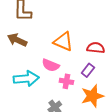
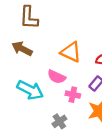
cyan arrow: (26, 79) -> (30, 90), turned 30

